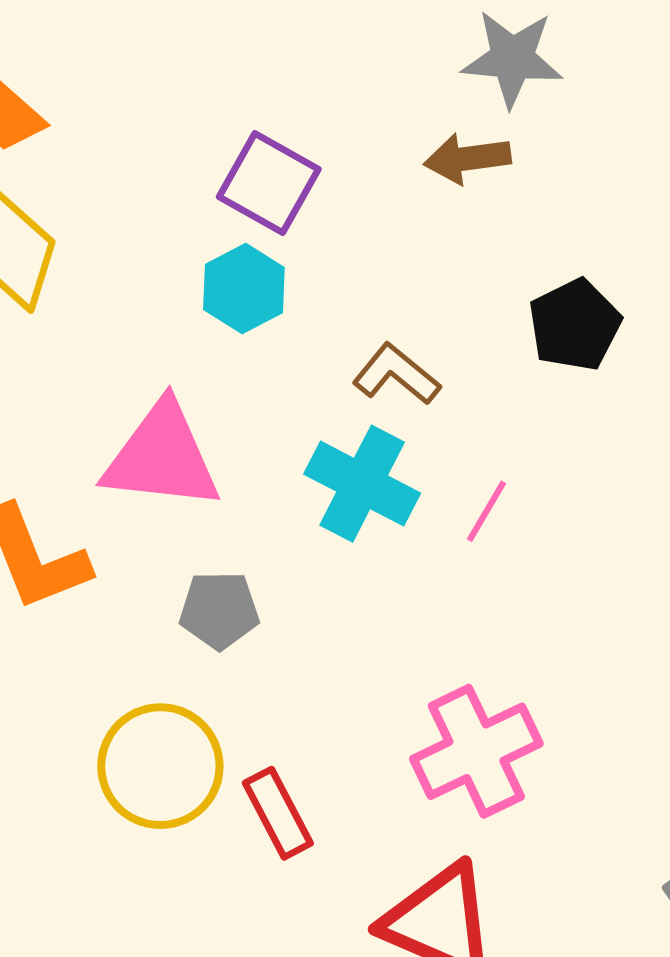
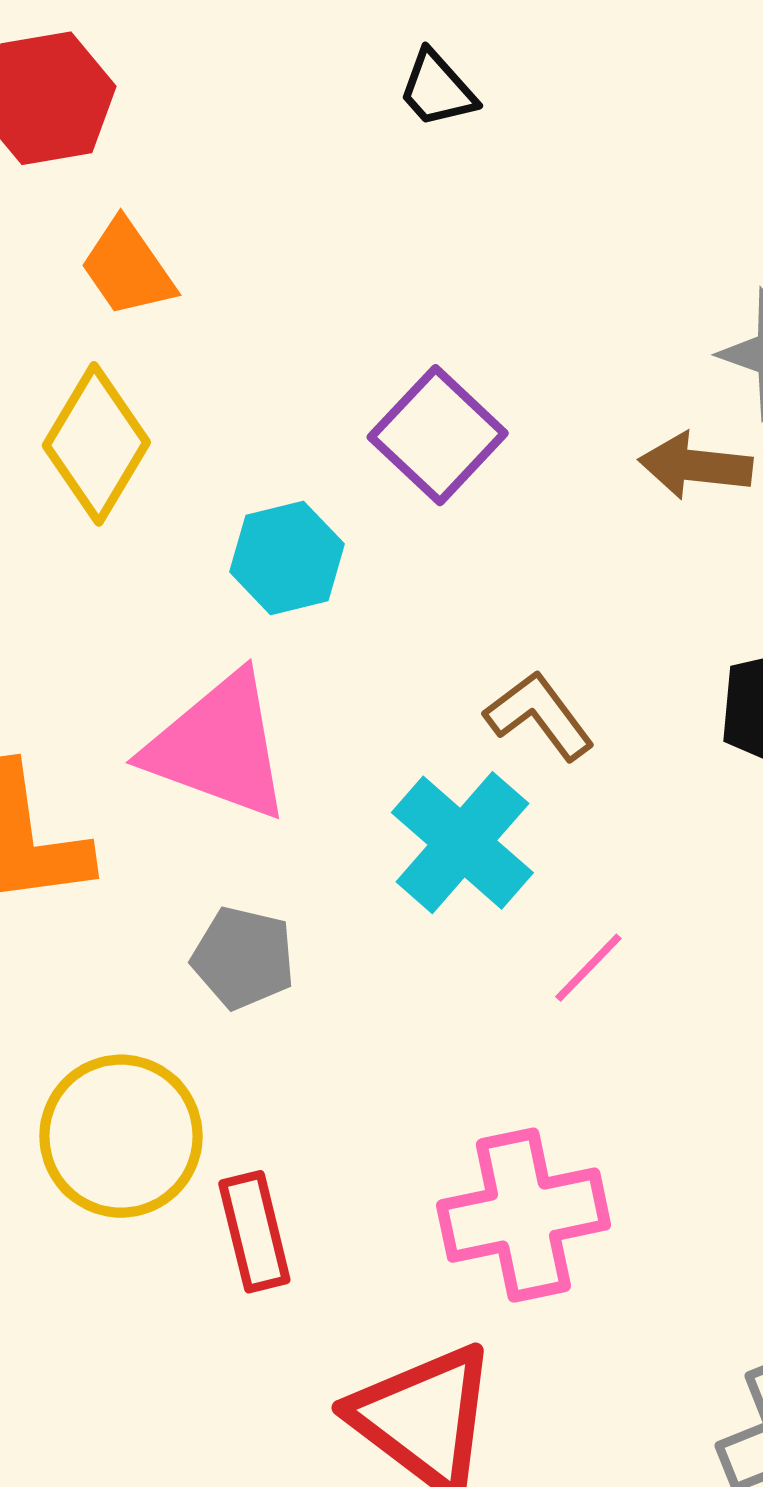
cyan hexagon: (244, 289) -> (287, 558), moved
pink line: (486, 511) -> (588, 968), moved

